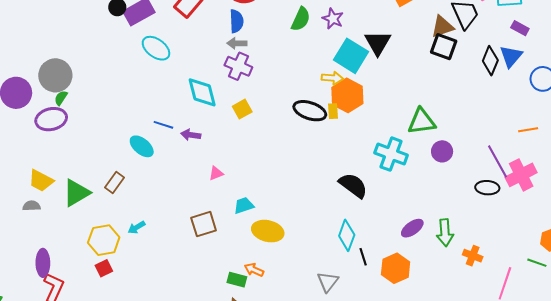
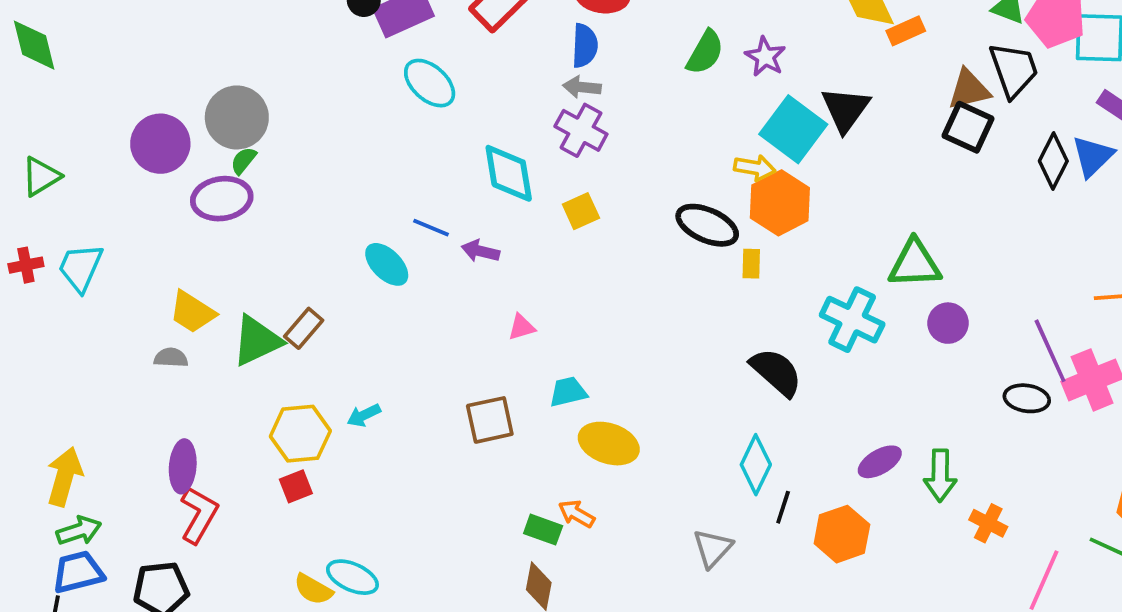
yellow rectangle: (333, 111) -> (751, 264), moved
brown rectangle: (114, 183) -> (304, 328), moved
black line: (363, 257) -> (783, 507), turned 30

